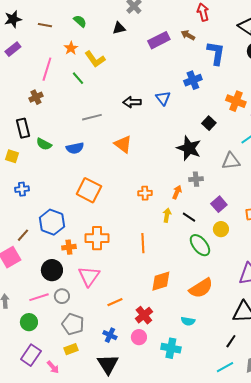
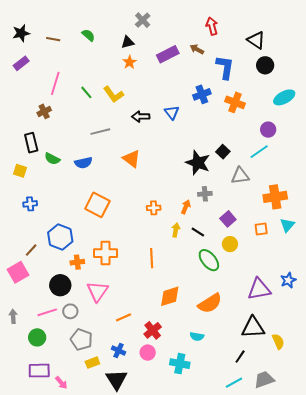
orange star: (71, 48) -> (130, 62), moved
yellow L-shape: (95, 59) -> (113, 94), moved
orange cross: (236, 101) -> (235, 102), moved
black square: (209, 123) -> (223, 152), moved
yellow rectangle: (71, 349) -> (92, 363), moved
purple rectangle: (31, 355) -> (39, 371), turned 55

